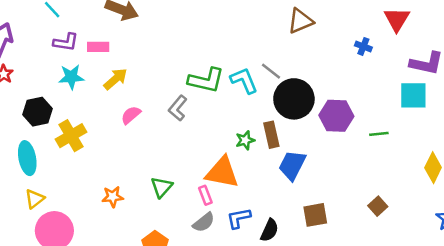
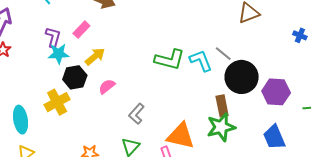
purple L-shape: (66, 42) -> (53, 37), moved, turned -85
pink rectangle: (98, 47) -> (81, 30), turned -48
gray L-shape: (178, 108) -> (136, 114), moved
black hexagon: (38, 112) -> (75, 77), moved
green star: (245, 140) -> (221, 127), moved, size x1.8
blue trapezoid: (292, 165) -> (274, 137), moved, turned -52

